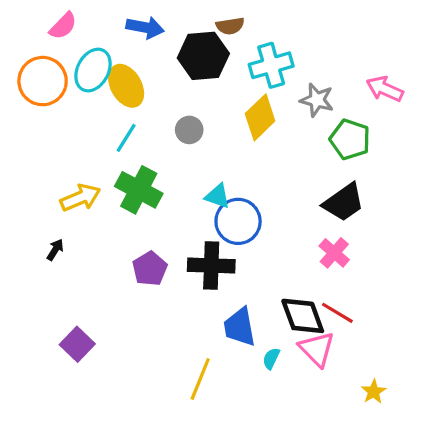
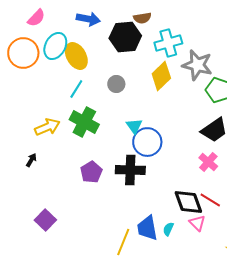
gray star: (317, 100) -> (197, 65), size x1.4
cyan triangle: (218, 196) -> (134, 126), turned 36
blue trapezoid: (240, 327) -> (147, 228), moved
pink triangle: (317, 349) -> (197, 223), size x0.7

